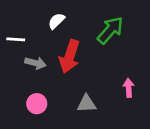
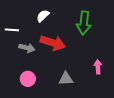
green arrow: (110, 30) -> (84, 23), turned 145
red arrow: (70, 56) -> (53, 43), turned -90

